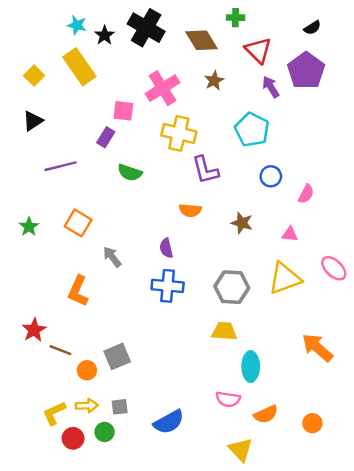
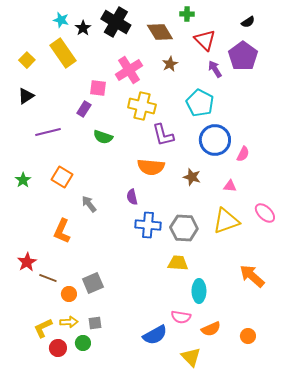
blue circle: (271, 176) -> (215, 140), size x1.8
orange semicircle: (190, 210) -> (151, 167), size x1.5
blue cross: (168, 286) -> (148, 225), moved
blue semicircle: (169, 422) -> (155, 335), moved

